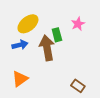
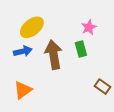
green rectangle: (57, 35) -> (81, 49), moved
brown rectangle: (78, 86) -> (103, 87), moved

